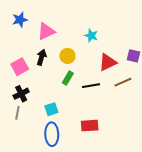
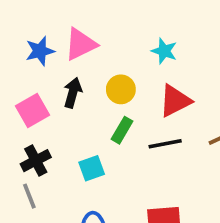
blue star: (20, 20) -> (40, 51), moved
red triangle: (108, 62) -> (175, 101), moved
cyan square: (51, 109) -> (92, 168), moved
gray line: (17, 113) -> (29, 196), turned -32

